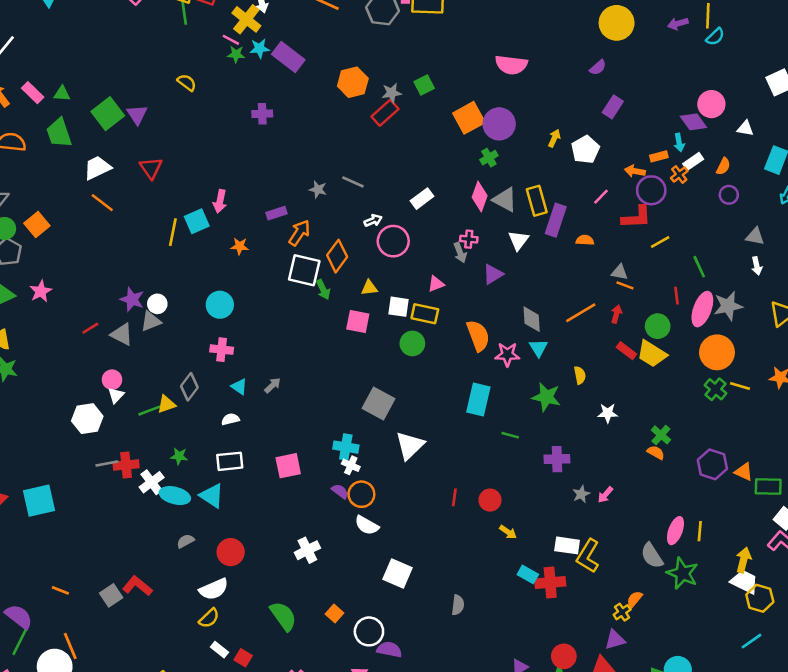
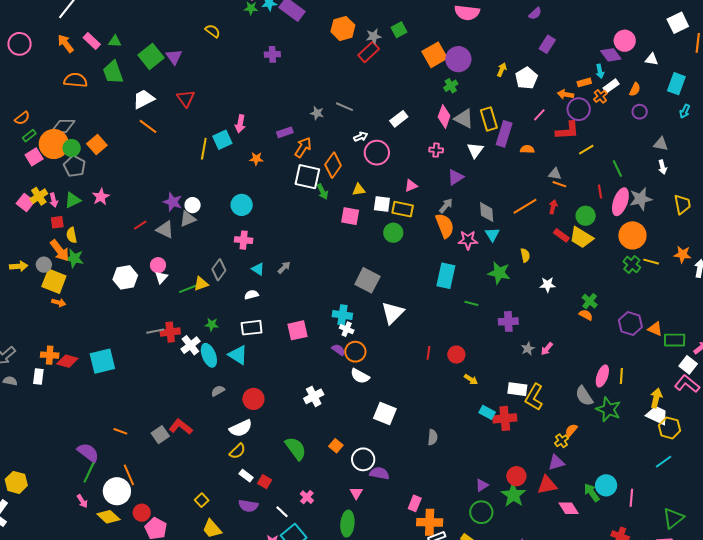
gray arrow: (460, 253) -> (446, 206), moved, turned -119
white hexagon: (87, 419) -> (125, 277), moved
cyan ellipse: (175, 496) -> (209, 355), turned 55

